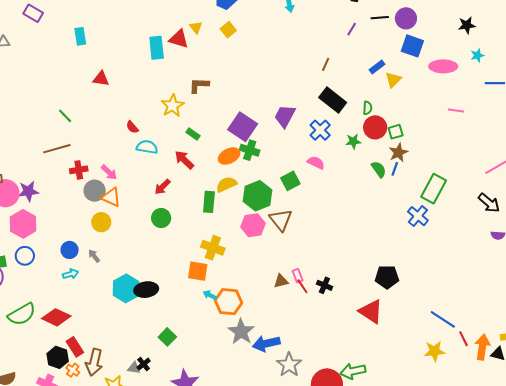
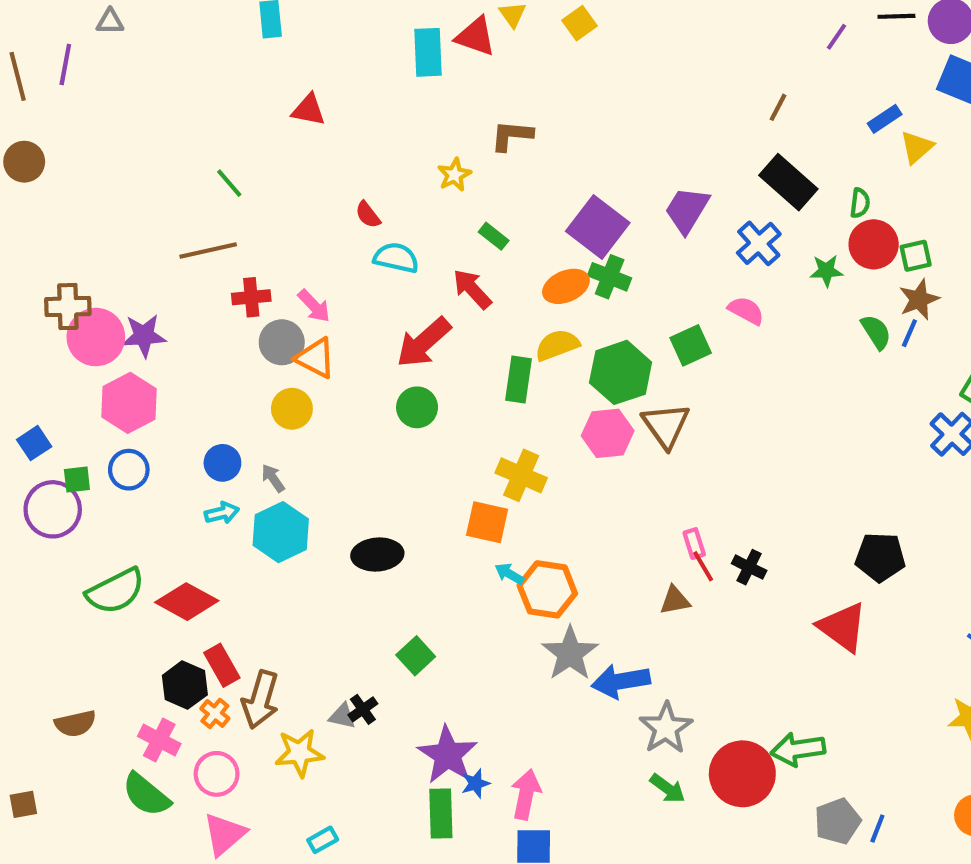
yellow star: (173, 106) -> (454, 175), size x0.7
red arrow: (162, 187) -> (424, 342), size x1.6
brown triangle: (281, 281) -> (675, 600), moved
cyan hexagon: (126, 288) -> (281, 532), moved

